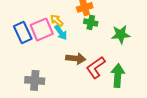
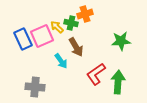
green cross: (91, 22) -> (71, 23), moved
cyan arrow: (61, 32) -> (61, 61), moved
brown arrow: (76, 58) -> (76, 47), moved, turned 54

